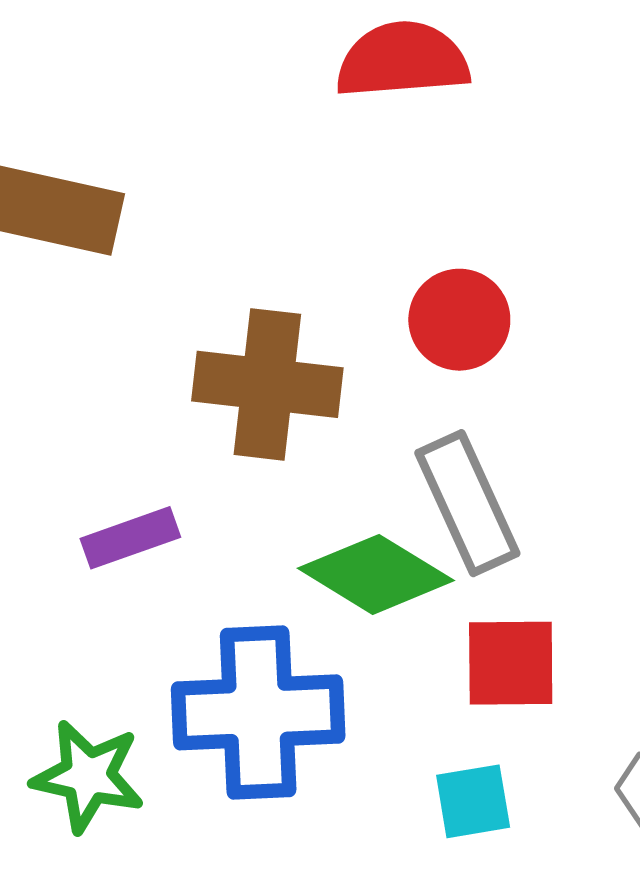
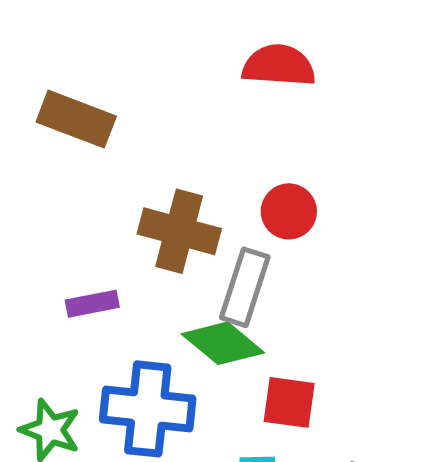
gray rectangle: (467, 503) -> (245, 287), moved, turned 34

